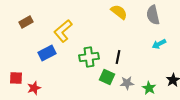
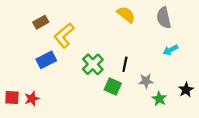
brown rectangle: (26, 22) -> (41, 22), moved
green cross: (89, 57) -> (93, 64), turned -36
red square: (16, 78) -> (12, 98), moved
gray star: (127, 83) -> (146, 81), moved

